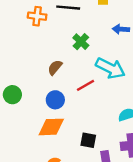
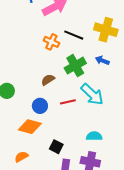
orange cross: (37, 16) -> (51, 42), moved
blue arrow: (121, 29) -> (102, 60), moved
green cross: (81, 42) -> (75, 66), size x1.5

